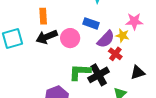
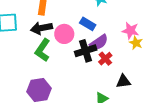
yellow star: (122, 35) -> (136, 43), moved
green L-shape: (80, 72) -> (43, 50), moved, turned -70
black cross: (99, 75) -> (86, 51), moved

